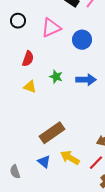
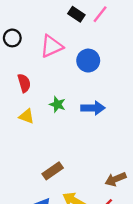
red semicircle: (28, 59) -> (24, 83), turned -35
brown rectangle: (52, 133) -> (53, 171), size x0.7

